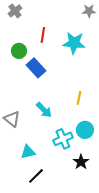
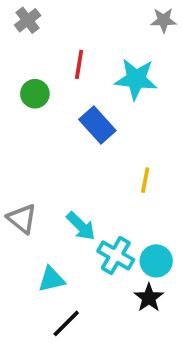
blue rectangle: (36, 68) -> (97, 125), moved
cyan arrow: (44, 110) -> (81, 226), moved
cyan circle: (85, 130) -> (156, 261), moved
cyan cross: (63, 139) -> (116, 255), turned -36

